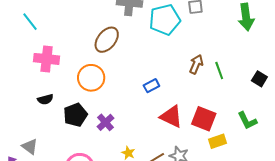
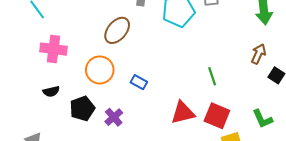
brown arrow: (196, 64) -> (258, 54), moved
green line: (219, 71) -> (212, 76), moved
blue rectangle: (151, 86) -> (139, 82), moved, turned 56
red triangle: (171, 117) -> (183, 113), turned -40

